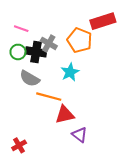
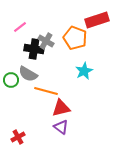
pink line: (21, 29) -> (20, 27), turned -56
green circle: (18, 52) -> (11, 80), moved
cyan star: (70, 72) -> (84, 71), moved
purple triangle: (80, 135) -> (61, 127), moved

